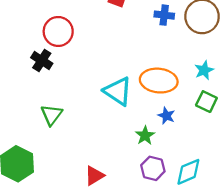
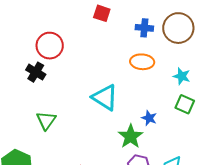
cyan star: (204, 70) -> (182, 76), turned -30
orange ellipse: (159, 81) -> (142, 62), moved, size x0.7
green star: (145, 135) -> (131, 136), size x1.4

